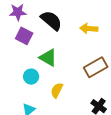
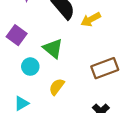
yellow arrow: (89, 29) -> (91, 19), moved, turned -42
purple square: (24, 36) -> (17, 35), moved

